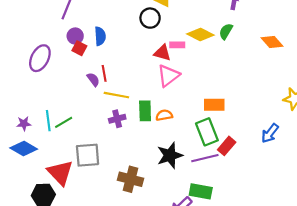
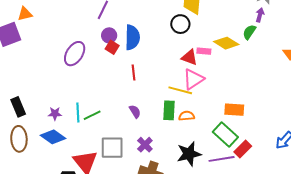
green semicircle: (226, 31) -> (249, 32), moved
blue semicircle: (100, 36) -> (132, 37), size x1.4
purple semicircle: (93, 80) -> (135, 111), moved
yellow line: (116, 95) -> (180, 90), moved
purple cross: (117, 119) -> (145, 145), moved, turned -35
green rectangle: (207, 132) -> (225, 134), turned -30

